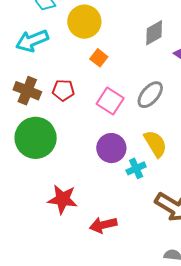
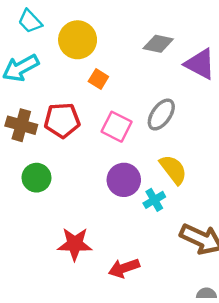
gray diamond: (154, 33) -> (158, 44), turned 48
red pentagon: (63, 90) -> (62, 120), size x1.4
green circle: (36, 138) -> (36, 178), size x0.6

